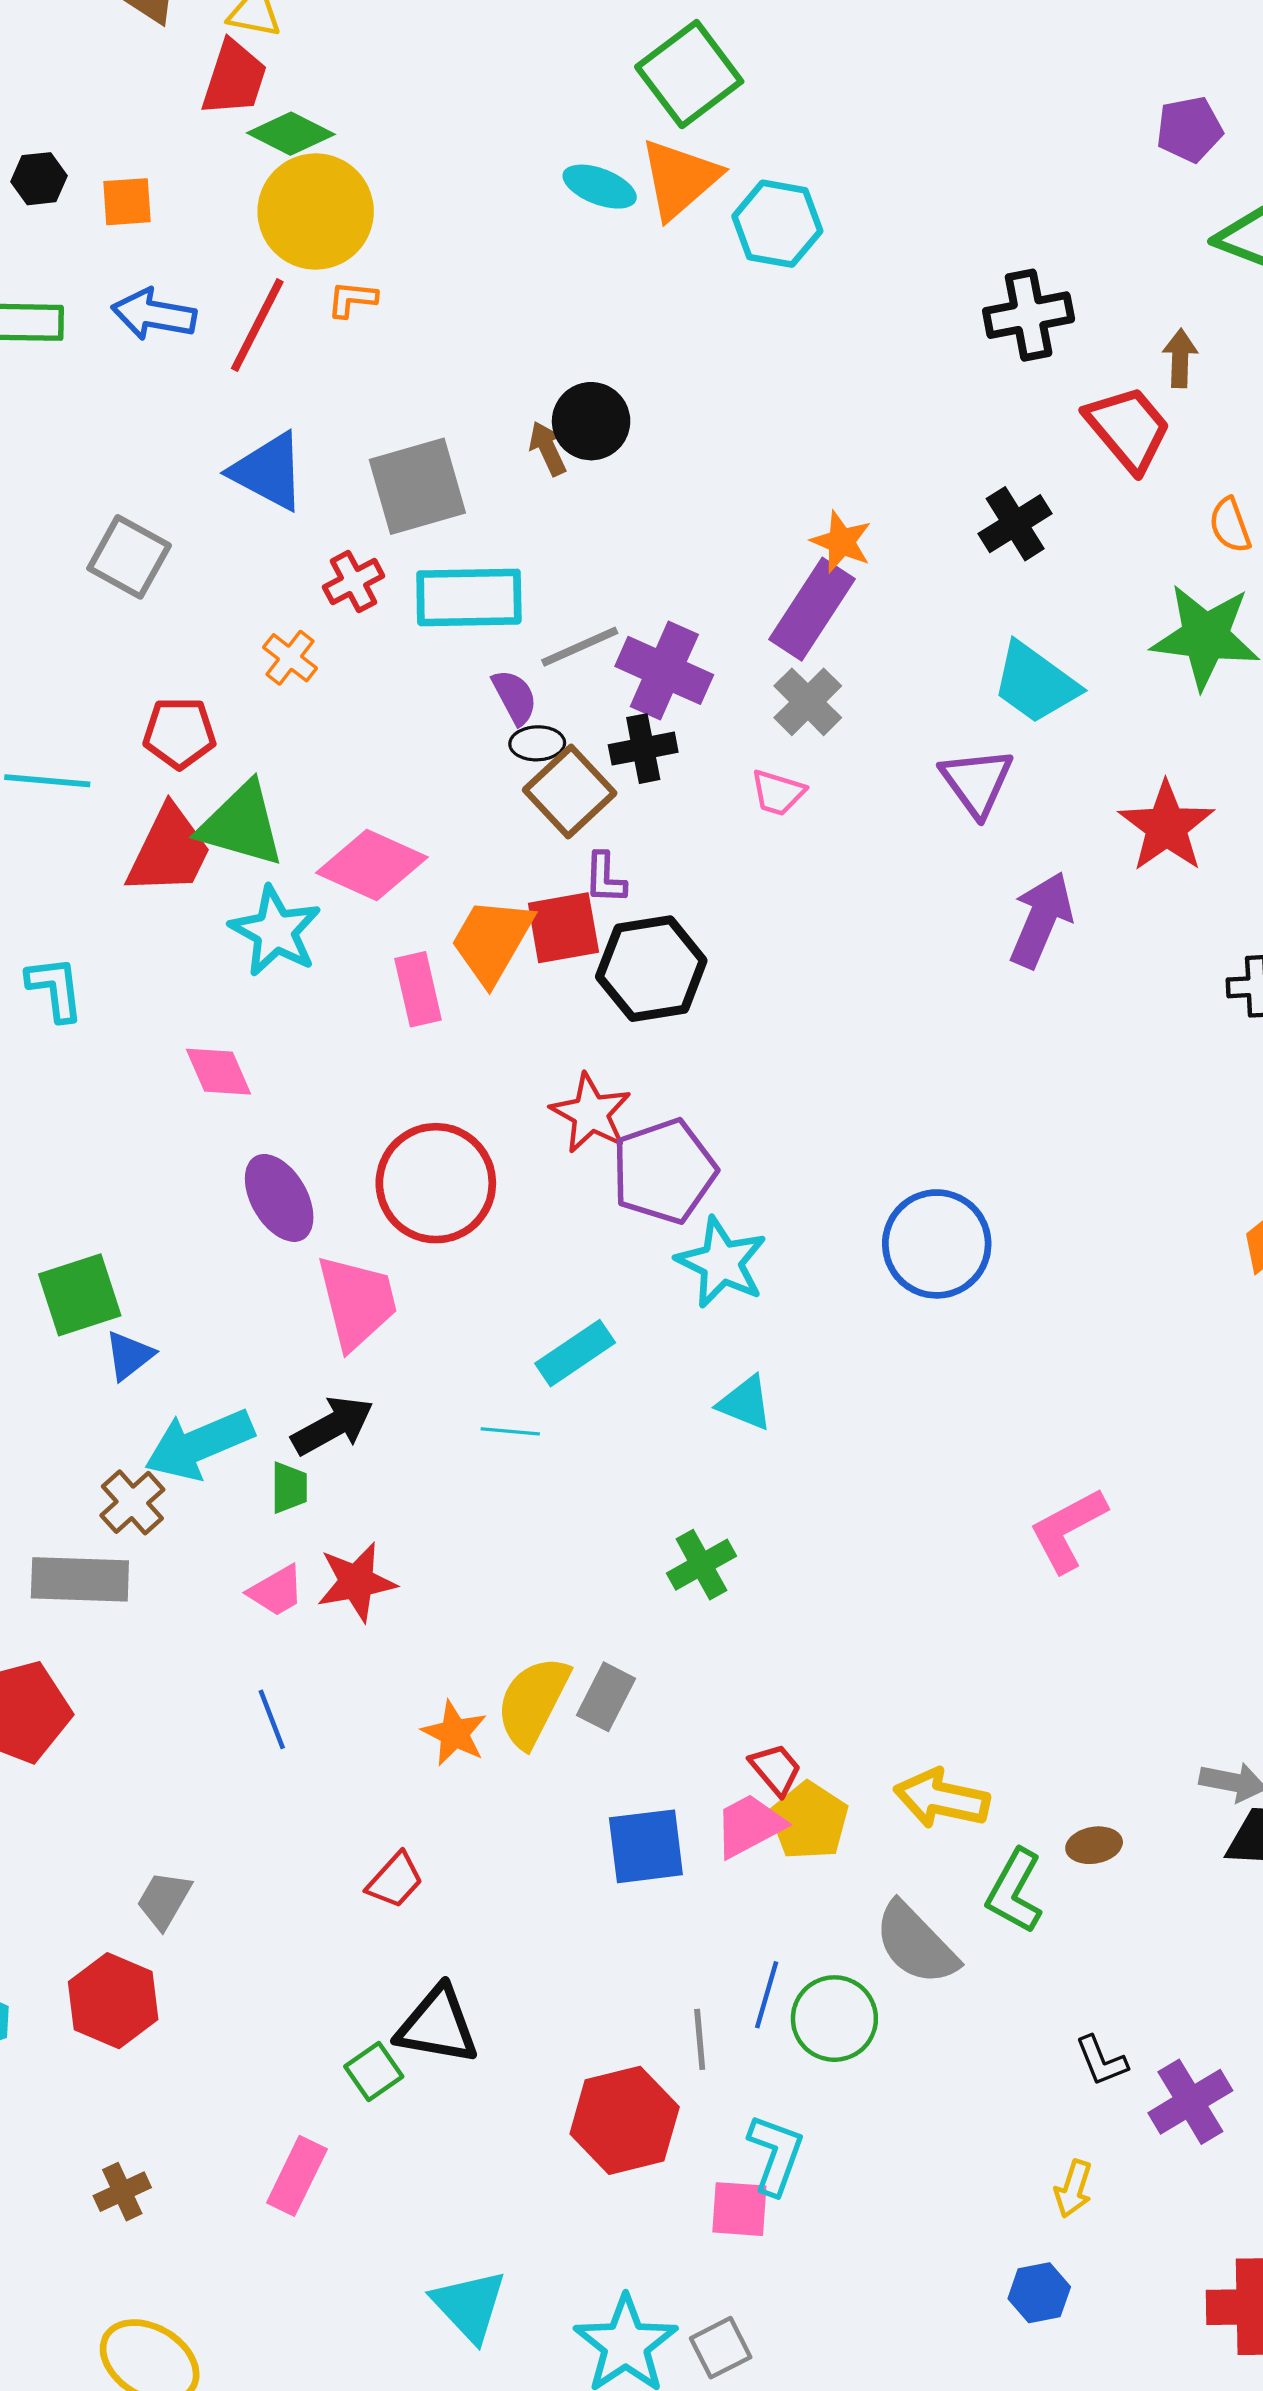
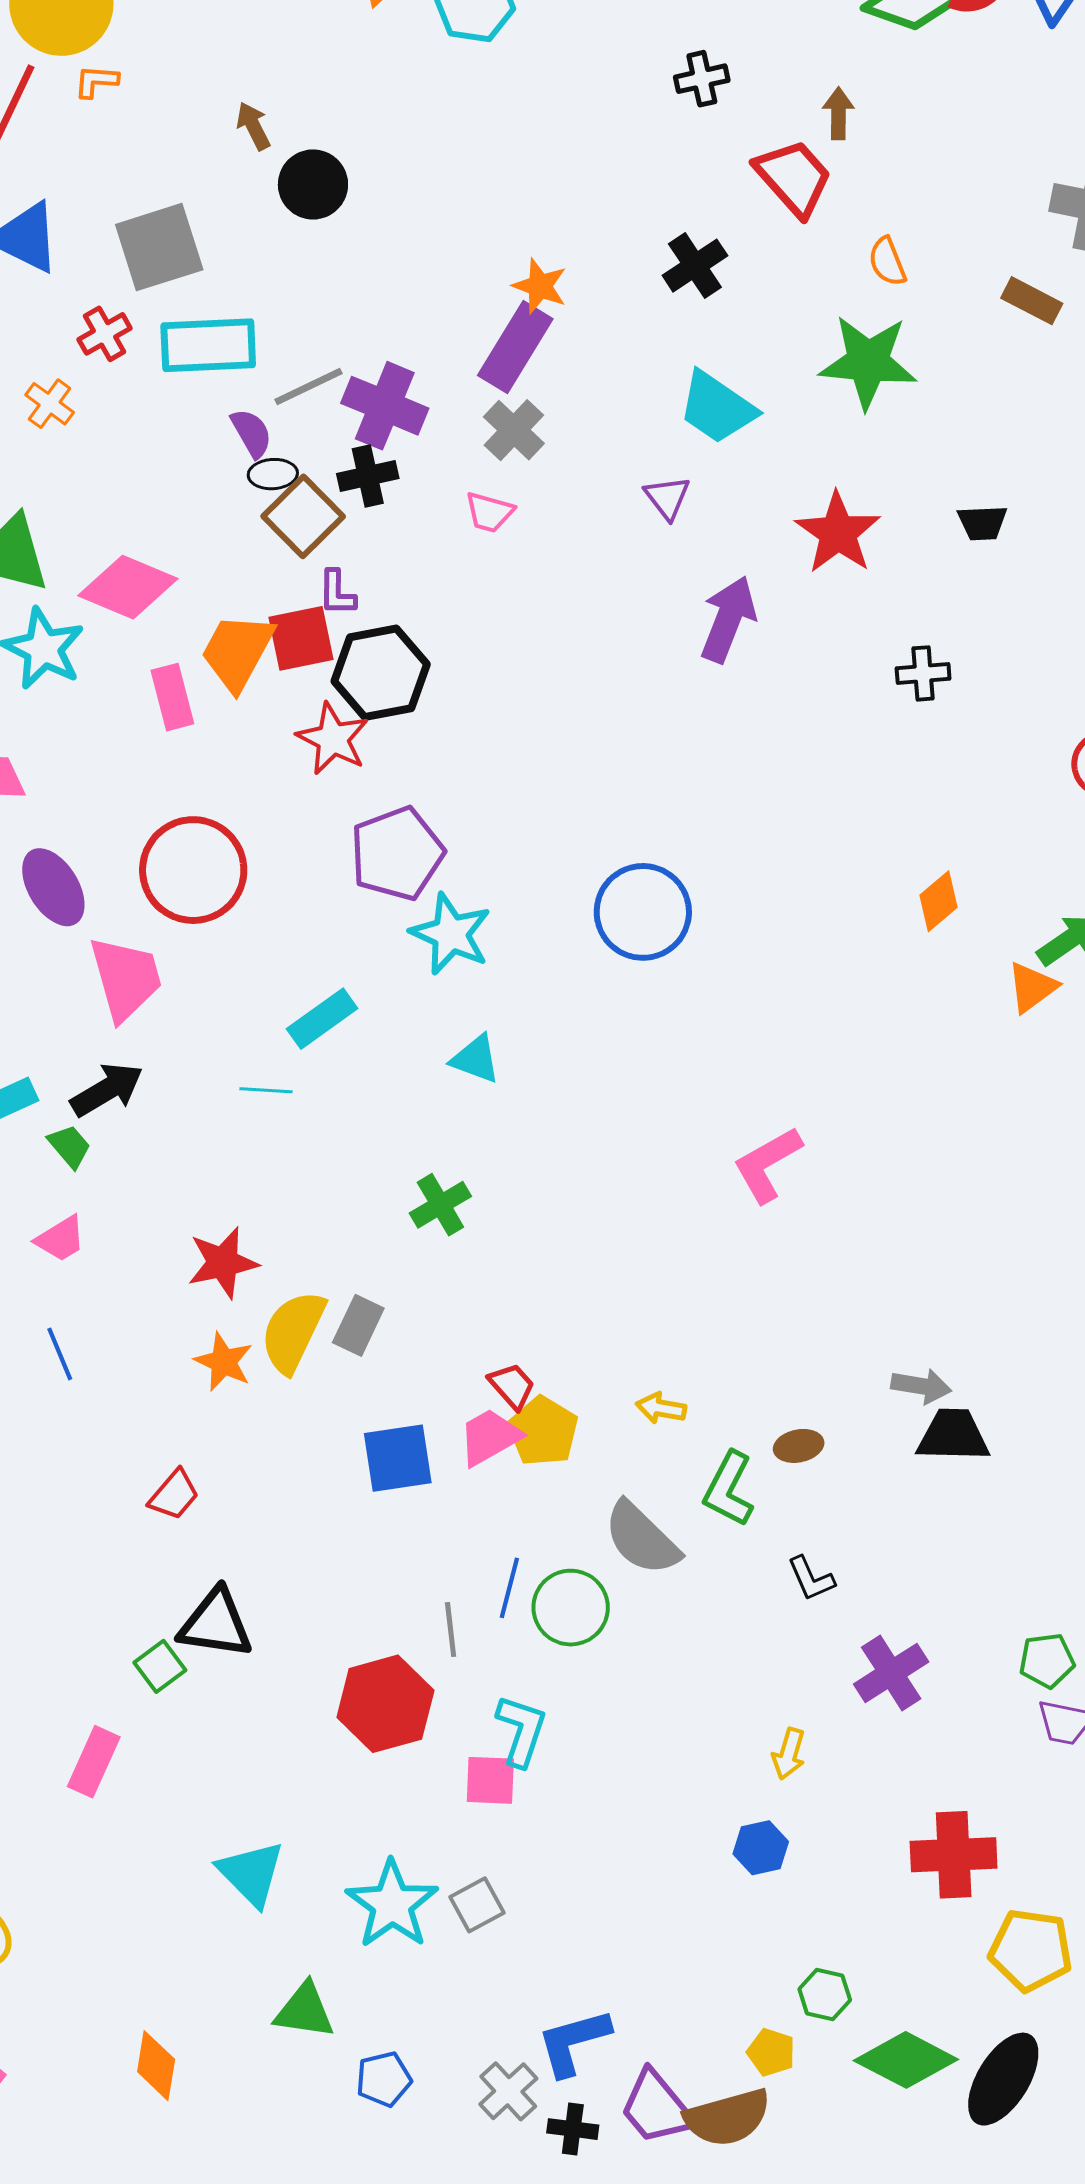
black cross: (1029, 315) -> (702, 79), size x0.7
brown arrow: (548, 448) -> (253, 126), moved
purple triangle: (977, 782) -> (667, 498), size x0.7
red star: (591, 1113) -> (333, 739), moved
green trapezoid: (289, 1488) -> (70, 1146), turned -39
red star: (356, 1582) -> (223, 1263), moved
yellow arrow: (942, 1799) -> (661, 1408), size x0.6
black L-shape: (1101, 2061) -> (811, 1579), moved

